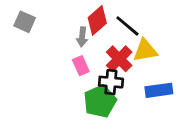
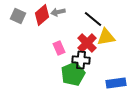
red diamond: (97, 20) -> (42, 15), moved
gray arrow: (82, 37) -> (58, 12), moved, turned 72
blue rectangle: (159, 90) -> (116, 83), moved

